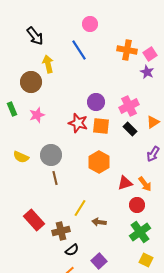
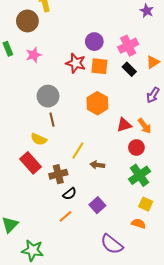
yellow semicircle: (21, 157) -> (39, 139), moved

